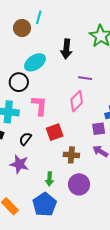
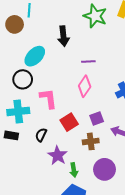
purple square: (99, 129) -> (97, 118), moved
purple star: (19, 164) -> (58, 156), moved, turned 30

